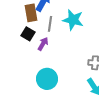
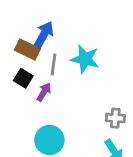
brown rectangle: (31, 13) -> (27, 49), turned -54

